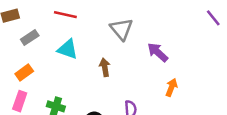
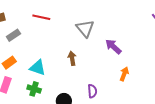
cyan triangle: (68, 49) -> (38, 68), moved

